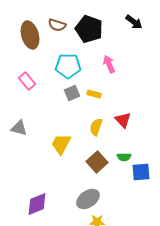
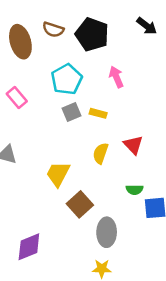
cyan pentagon: (68, 66) -> (67, 79), turned -30
brown square: (97, 162) -> (80, 204), moved
gray ellipse: (88, 199) -> (107, 232), moved, turned -55

